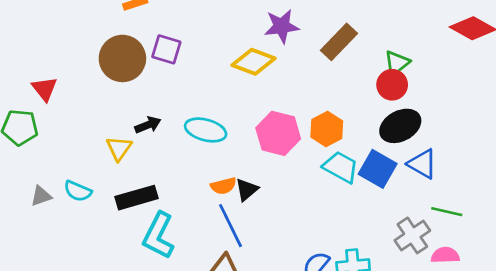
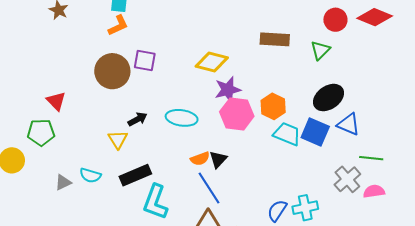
purple star: (282, 26) -> (228, 90), moved
brown rectangle: (339, 42) -> (275, 39), turned 56
red circle: (392, 85) -> (335, 20), moved

